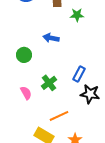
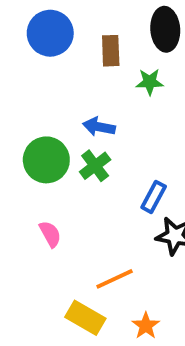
green circle: (24, 55) -> (46, 160), size x1.5
green cross: (49, 83) -> (95, 166), moved

